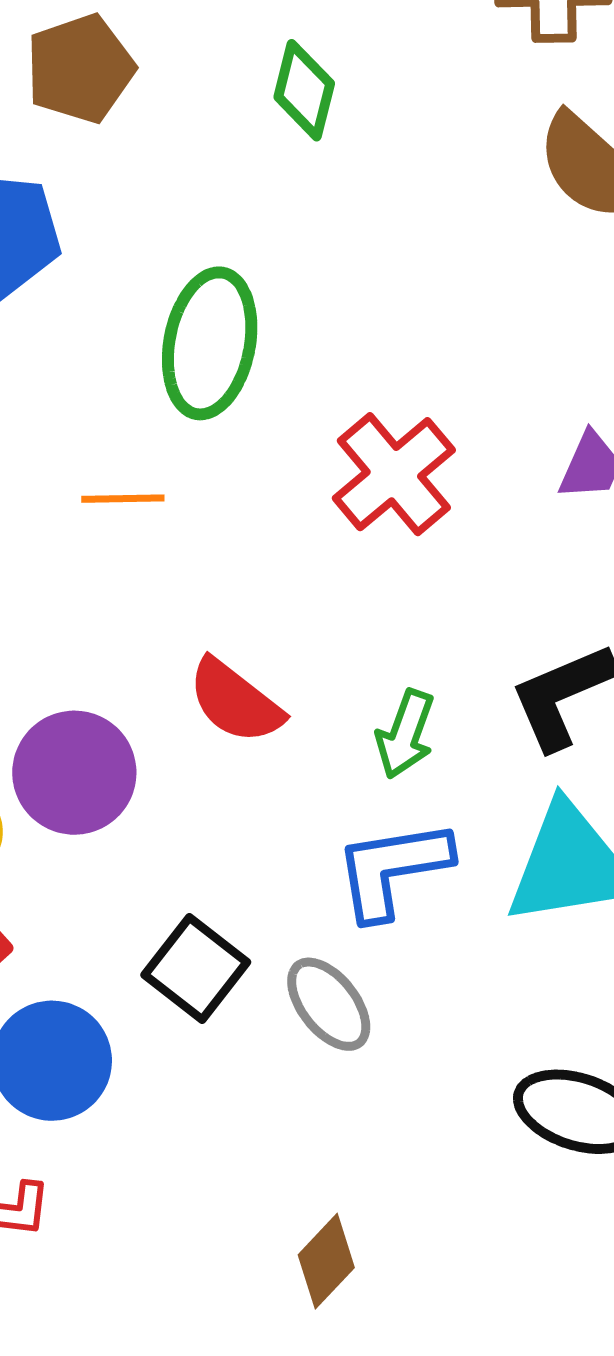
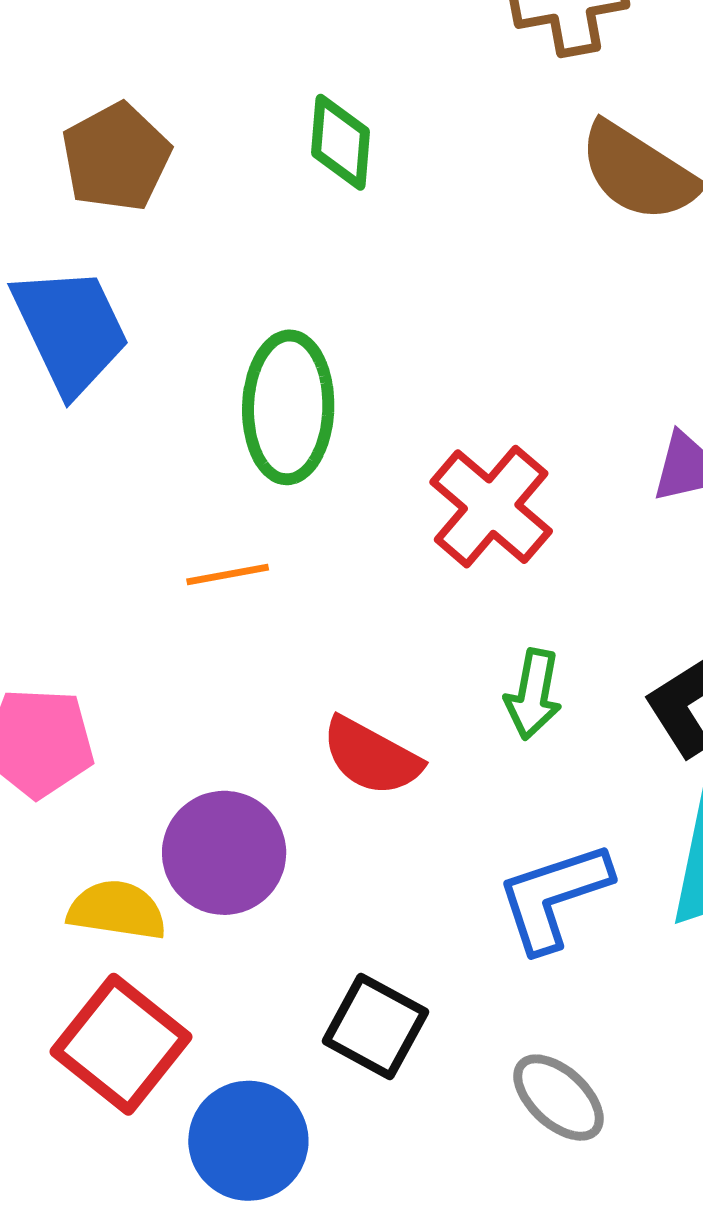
green arrow: (405, 734) -> (533, 694), moved
gray ellipse: (329, 1004) -> (559, 1098), moved

